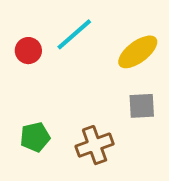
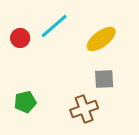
brown cross: (95, 145) -> (84, 109), moved

